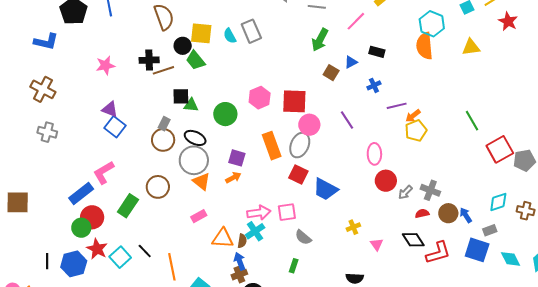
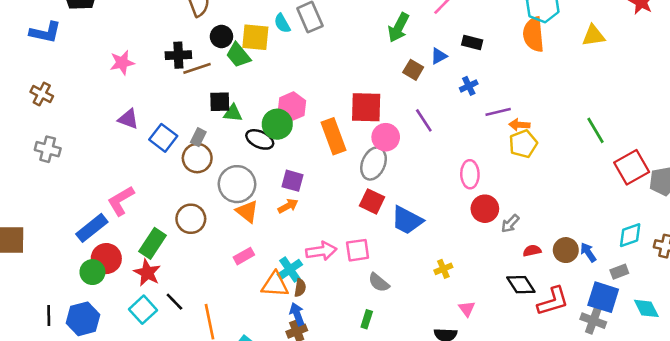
yellow square: (201, 33) -> (255, 37), moved
brown cross: (43, 89) -> (42, 94), size x0.7
pink hexagon: (260, 98) -> (292, 107), moved
orange arrow: (413, 116) -> (519, 125), turned 42
purple line: (347, 120) -> (424, 120), moved
blue square: (115, 127) -> (163, 138), moved
black ellipse: (195, 138) -> (260, 139), moved
orange rectangle: (272, 146) -> (333, 136), moved
gray cross: (430, 190) -> (593, 321), moved
cyan cross: (255, 231) -> (290, 269), moved
pink triangle: (377, 244) -> (467, 309), moved
red star: (97, 249) -> (147, 273), moved

